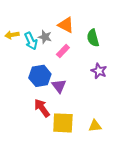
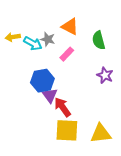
cyan arrow: (31, 41) -> (33, 43), turned -36
purple triangle: (59, 86) -> (50, 95), moved
red arrow: (42, 108) -> (63, 107), moved
yellow triangle: (95, 126) -> (101, 134), size x1.5

